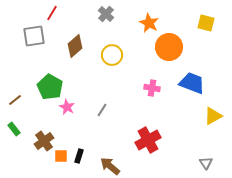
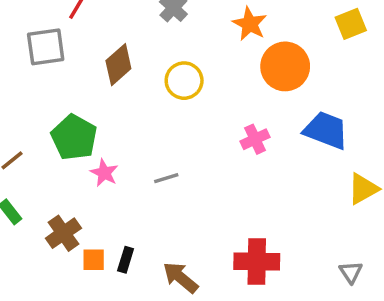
yellow square: (206, 23) -> (351, 24), turned -36
pink cross: (152, 88) -> (255, 139), turned -35
gray line: (102, 110) -> (166, 178), turned 40
red cross: (148, 140) -> (257, 262), moved, turned 30

